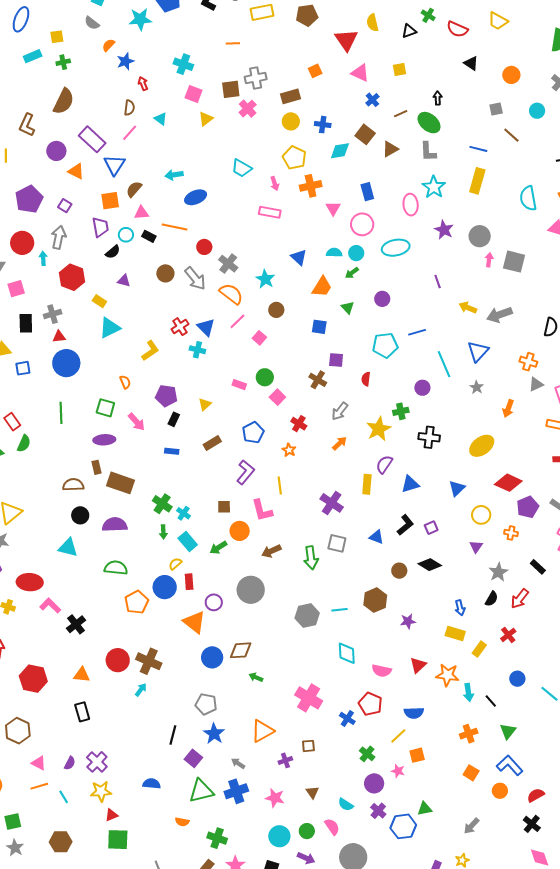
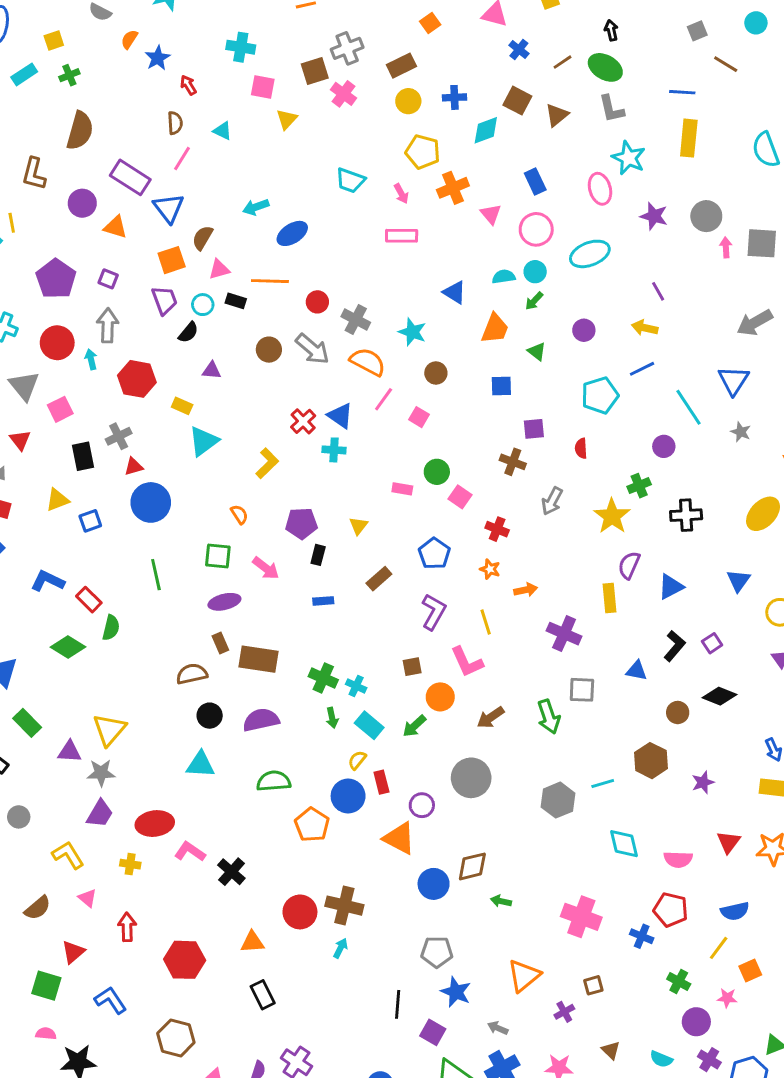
yellow arrow: (468, 308) -> (645, 328), moved
orange arrow: (340, 443) -> (526, 590), moved, turned 42

